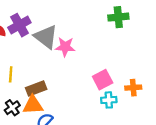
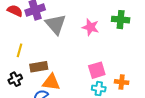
pink star: (65, 47) -> (91, 27), moved
orange triangle: (33, 105) -> (51, 82), moved

